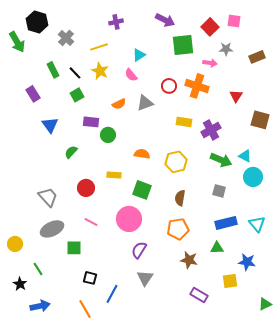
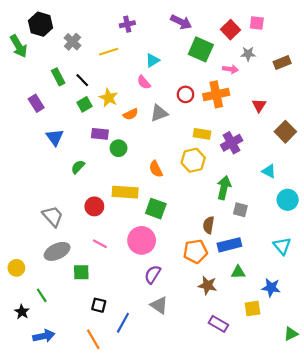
green square: (183, 45) -> (201, 49), turned 30
yellow star: (100, 71) -> (109, 98), moved
orange cross: (197, 86) -> (216, 94), turned -30
brown square: (260, 120) -> (285, 132), turned 30
orange semicircle: (142, 154) -> (156, 169), turned -126
green arrow: (221, 160) -> (224, 188), moved, turned -100
yellow hexagon: (176, 162) -> (193, 160), moved
yellow rectangle: (114, 175) -> (125, 192), size x1.6
cyan circle: (253, 177) -> (288, 200), moved
brown semicircle: (180, 198) -> (209, 225), moved
blue rectangle: (226, 223) -> (229, 245), moved
gray triangle: (145, 278) -> (159, 305), turned -30

